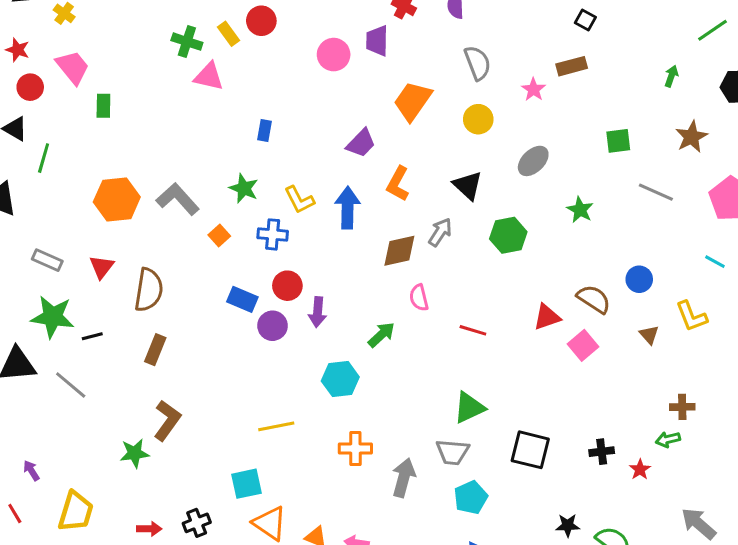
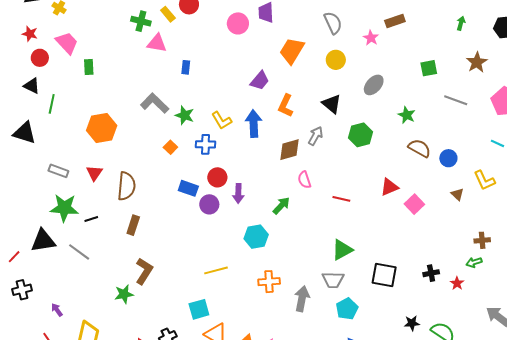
blue rectangle: (265, 130) -> (186, 67), moved
gray L-shape: (178, 199) -> (155, 103), moved
brown semicircle: (594, 299) -> (419, 148), moved

